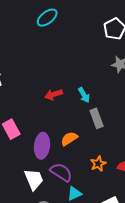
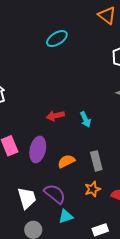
gray rectangle: (97, 118) -> (96, 161), moved
purple ellipse: (42, 146) -> (38, 149), moved

